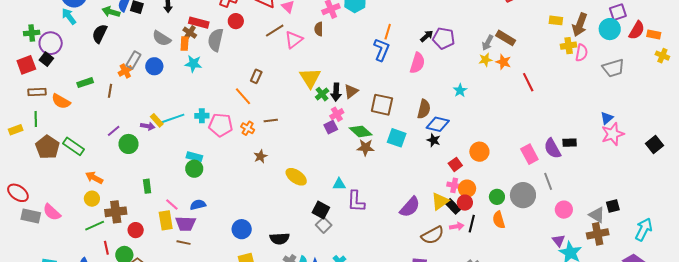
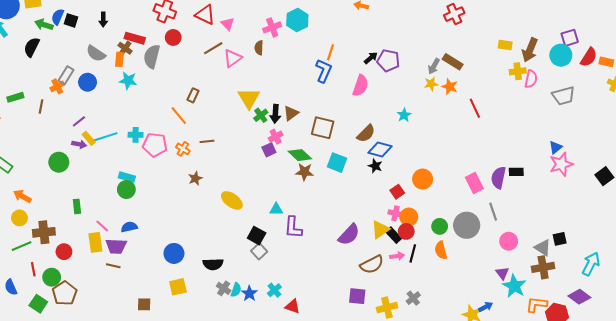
brown semicircle: (424, 109) -> (366, 133), turned 30
purple line: (114, 131) -> (79, 121), moved
purple semicircle: (552, 148) -> (498, 178), turned 40

